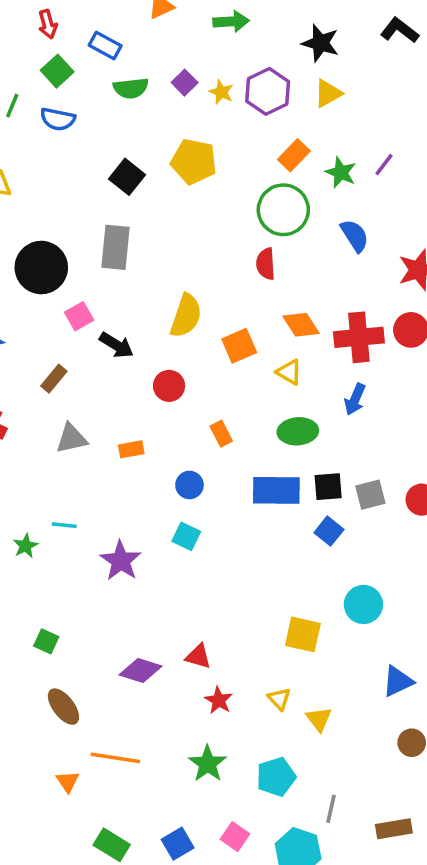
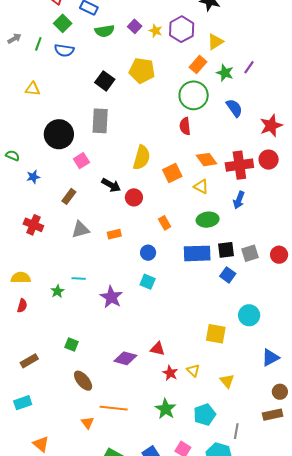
yellow triangle: (328, 93) -> (215, 42), moved
black arrow: (116, 345) -> (111, 185), moved
yellow triangle: (279, 699) -> (193, 370), moved
brown rectangle: (394, 829) -> (273, 415), moved

